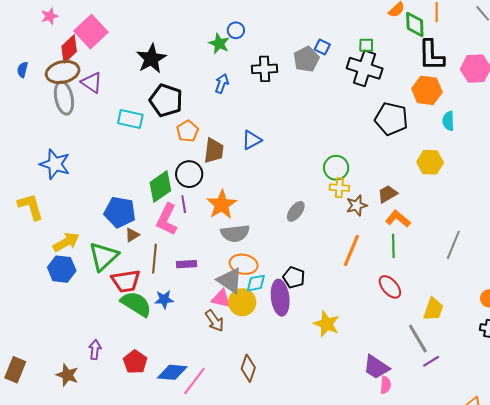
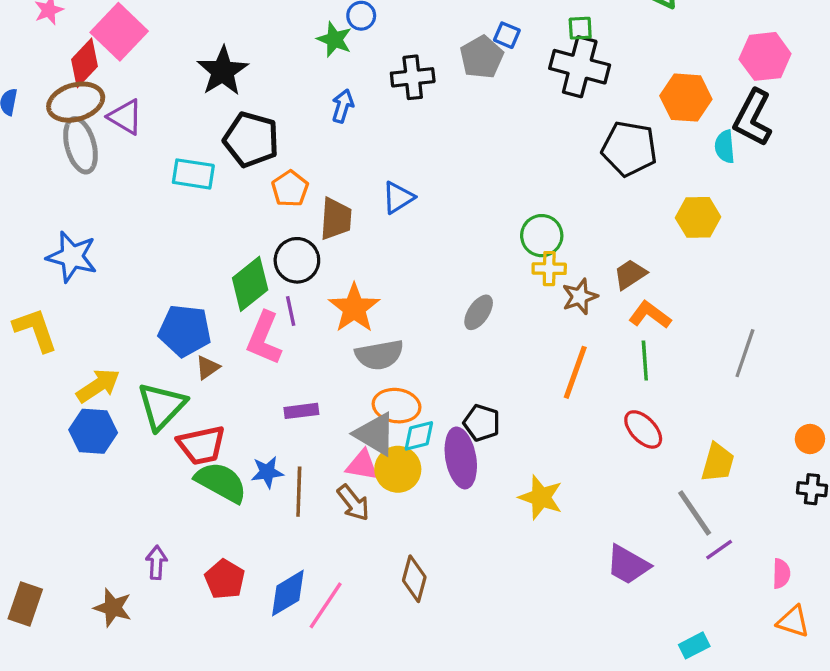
black L-shape: (431, 55) -> (753, 118), moved, turned 32
brown line: (154, 259) -> (299, 492), moved
blue diamond: (172, 372) -> (288, 593), turned -32
pink semicircle: (386, 385) -> (781, 574), moved

